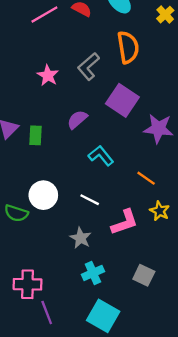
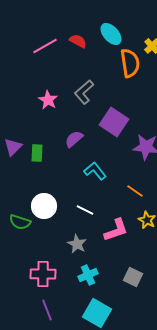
orange semicircle: (128, 47) -> (130, 63), moved
pink cross: (28, 284) -> (43, 274), moved

